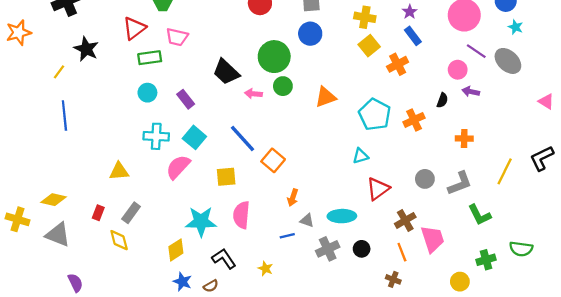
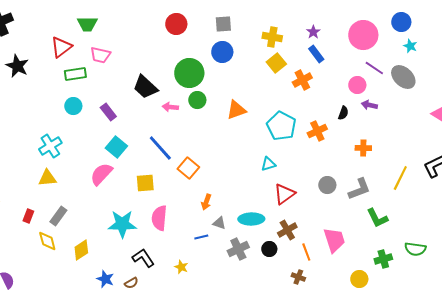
cyan cross: (156, 136) -> (50, 146), moved, turned -35
brown cross: (405, 220) -> (287, 230), moved
yellow diamond: (176, 250) -> (81, 250), moved

